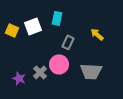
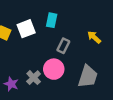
gray trapezoid: (91, 71) -> (88, 77), turned -75

